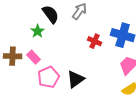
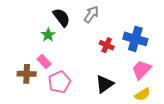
brown cross: (13, 56) -> (27, 74), moved
black triangle: (76, 79) -> (105, 84), moved

